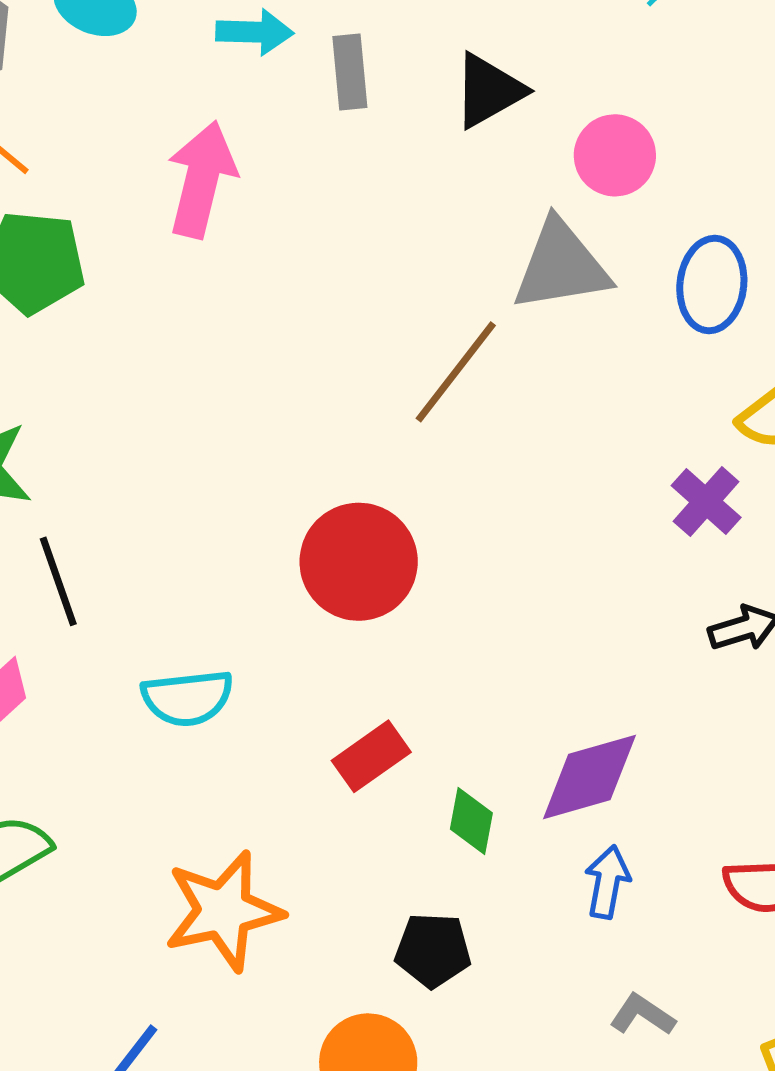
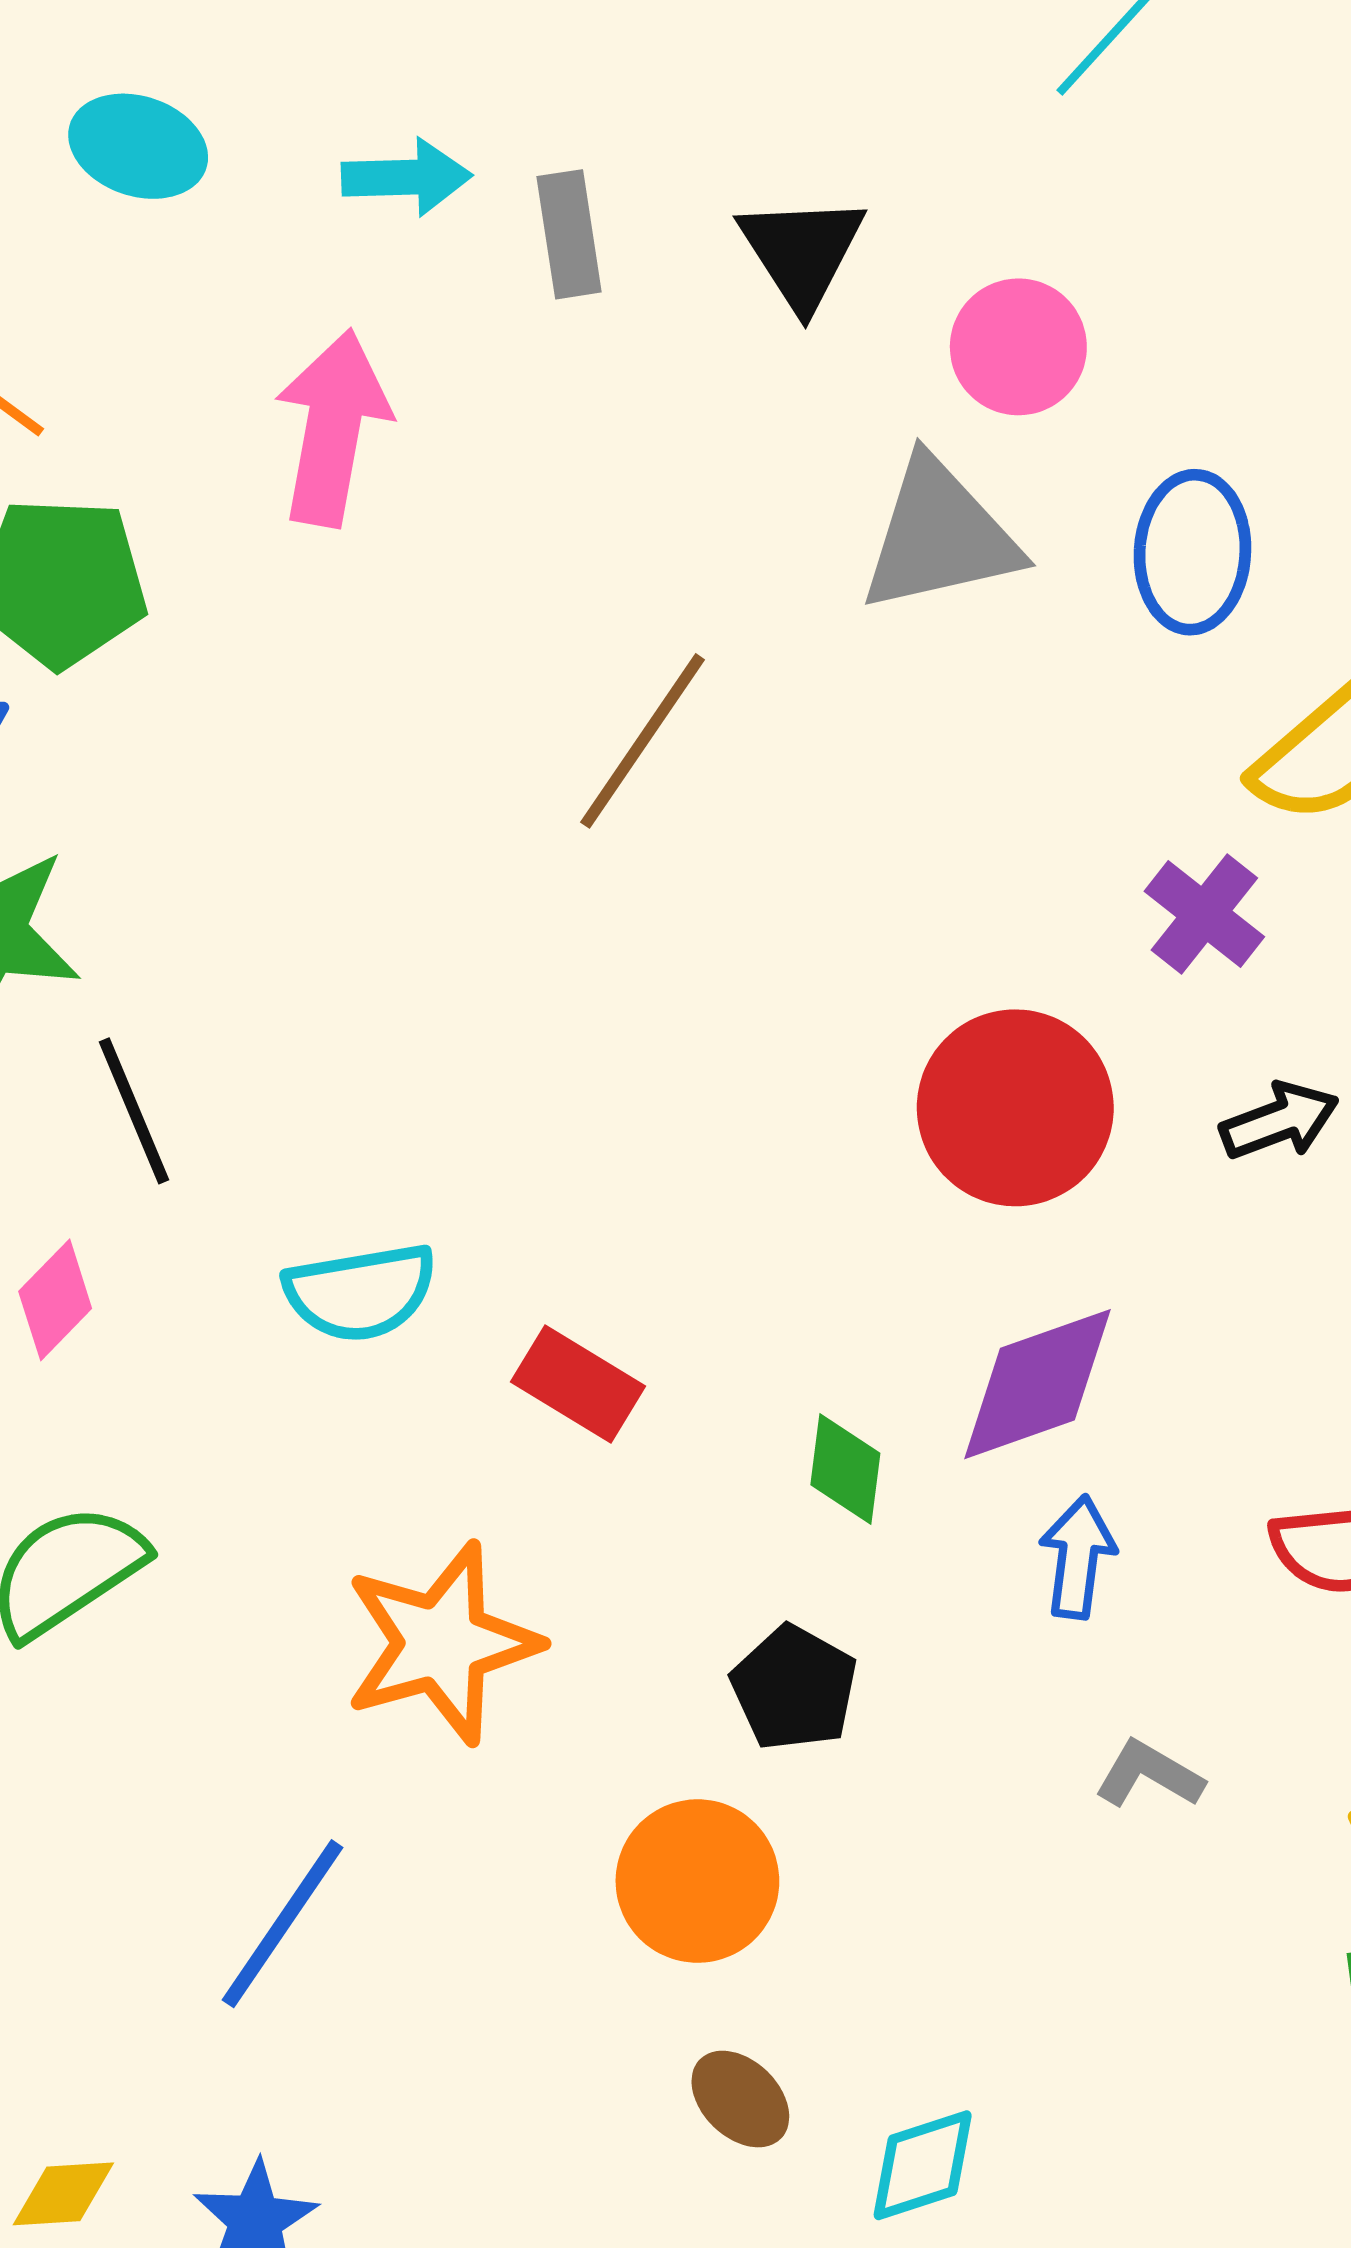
black triangle: (489, 91) -> (802, 252), turned -30
brown line: (456, 372) -> (643, 741), moved
red circle: (359, 562) -> (1015, 1108), moved
red rectangle: (371, 756) -> (578, 1384), moved, turned 70
black pentagon: (433, 950) -> (794, 1688), turned 30

